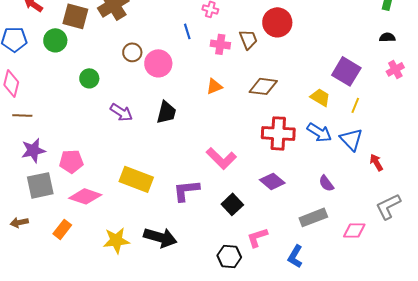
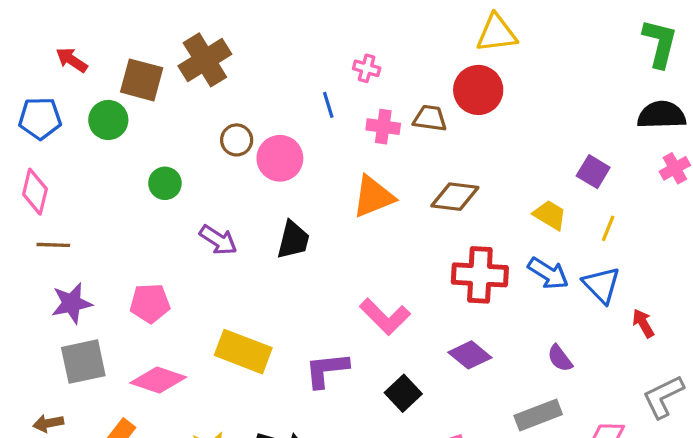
black semicircle: (387, 37) -> (662, 115), size x1.8
brown trapezoid: (248, 39) -> (430, 118), turned -60
purple square: (346, 71) -> (593, 172), size x0.7
orange triangle: (214, 86) -> (373, 197), size x1.6
pink pentagon: (71, 161) -> (150, 303), moved

